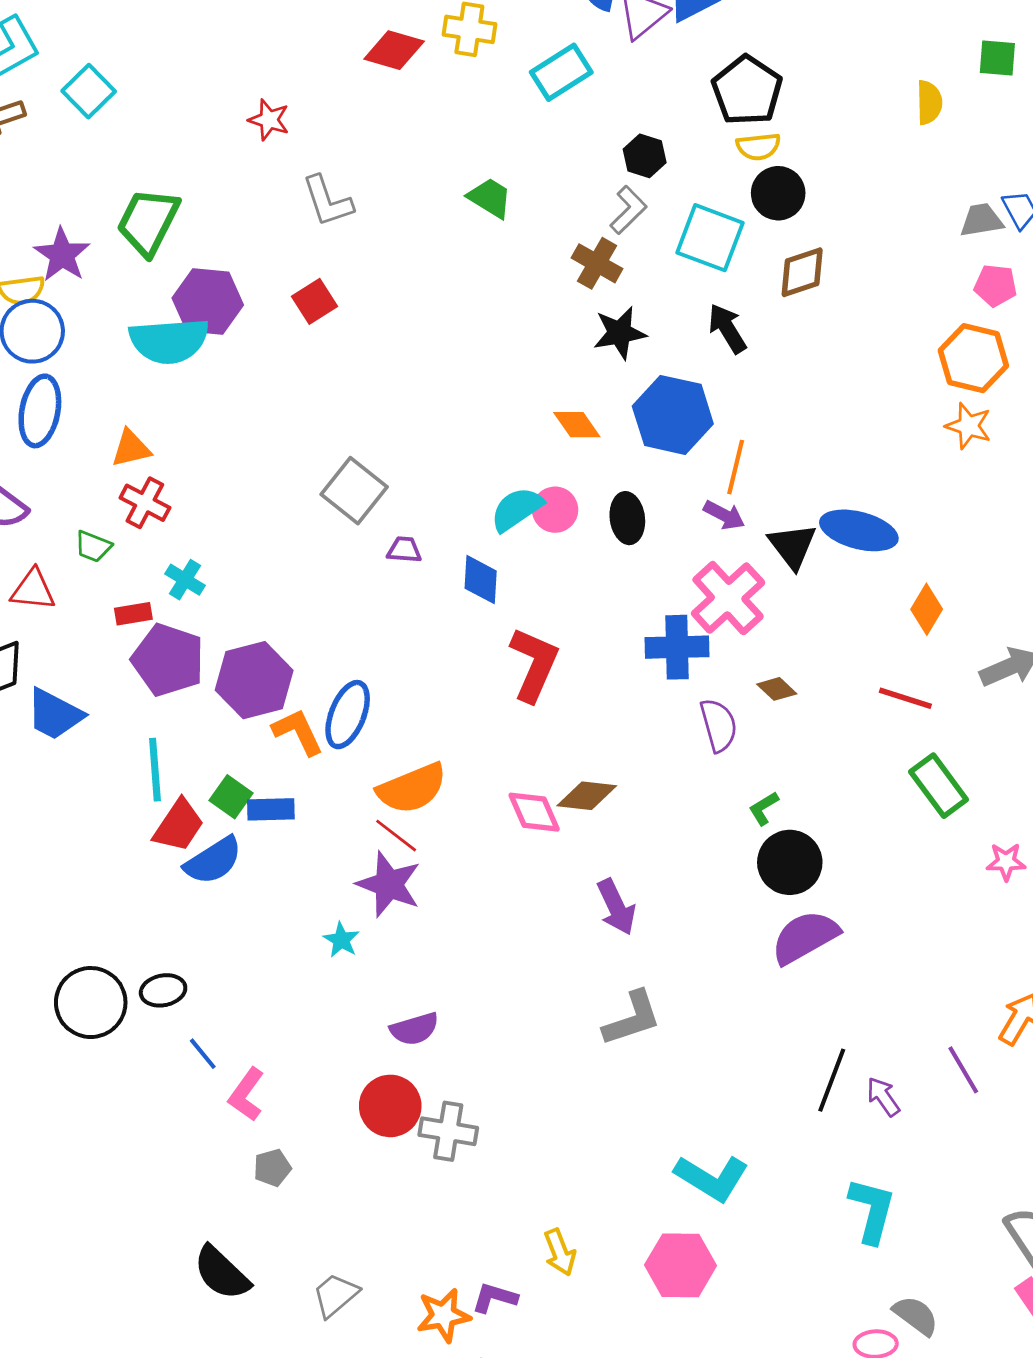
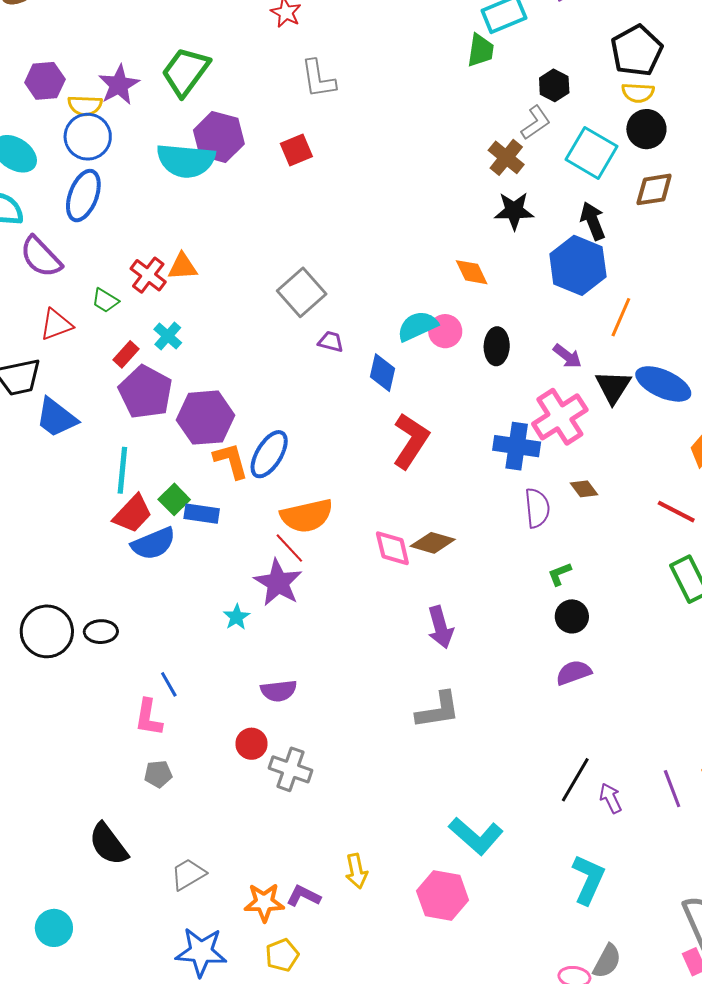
green trapezoid: (490, 198) -> (481, 50), moved, turned 57
blue hexagon: (673, 415) -> (578, 265), moved
orange triangle: (131, 448) -> (183, 267), moved
orange line: (736, 467) -> (621, 317), moved
red triangle: (33, 590) -> (56, 325), turned -36
red rectangle: (133, 614) -> (126, 354), turned -48
black circle: (790, 862) -> (572, 616), size x0.7
purple semicircle: (805, 937) -> (574, 673), size x0.7
blue line: (203, 1054) -> (169, 684), moved
pink L-shape: (246, 1095) -> (148, 718), turned -36
red circle: (390, 1106) -> (251, 744), size x0.7
gray semicircle: (916, 1316) -> (607, 961), turned 72

